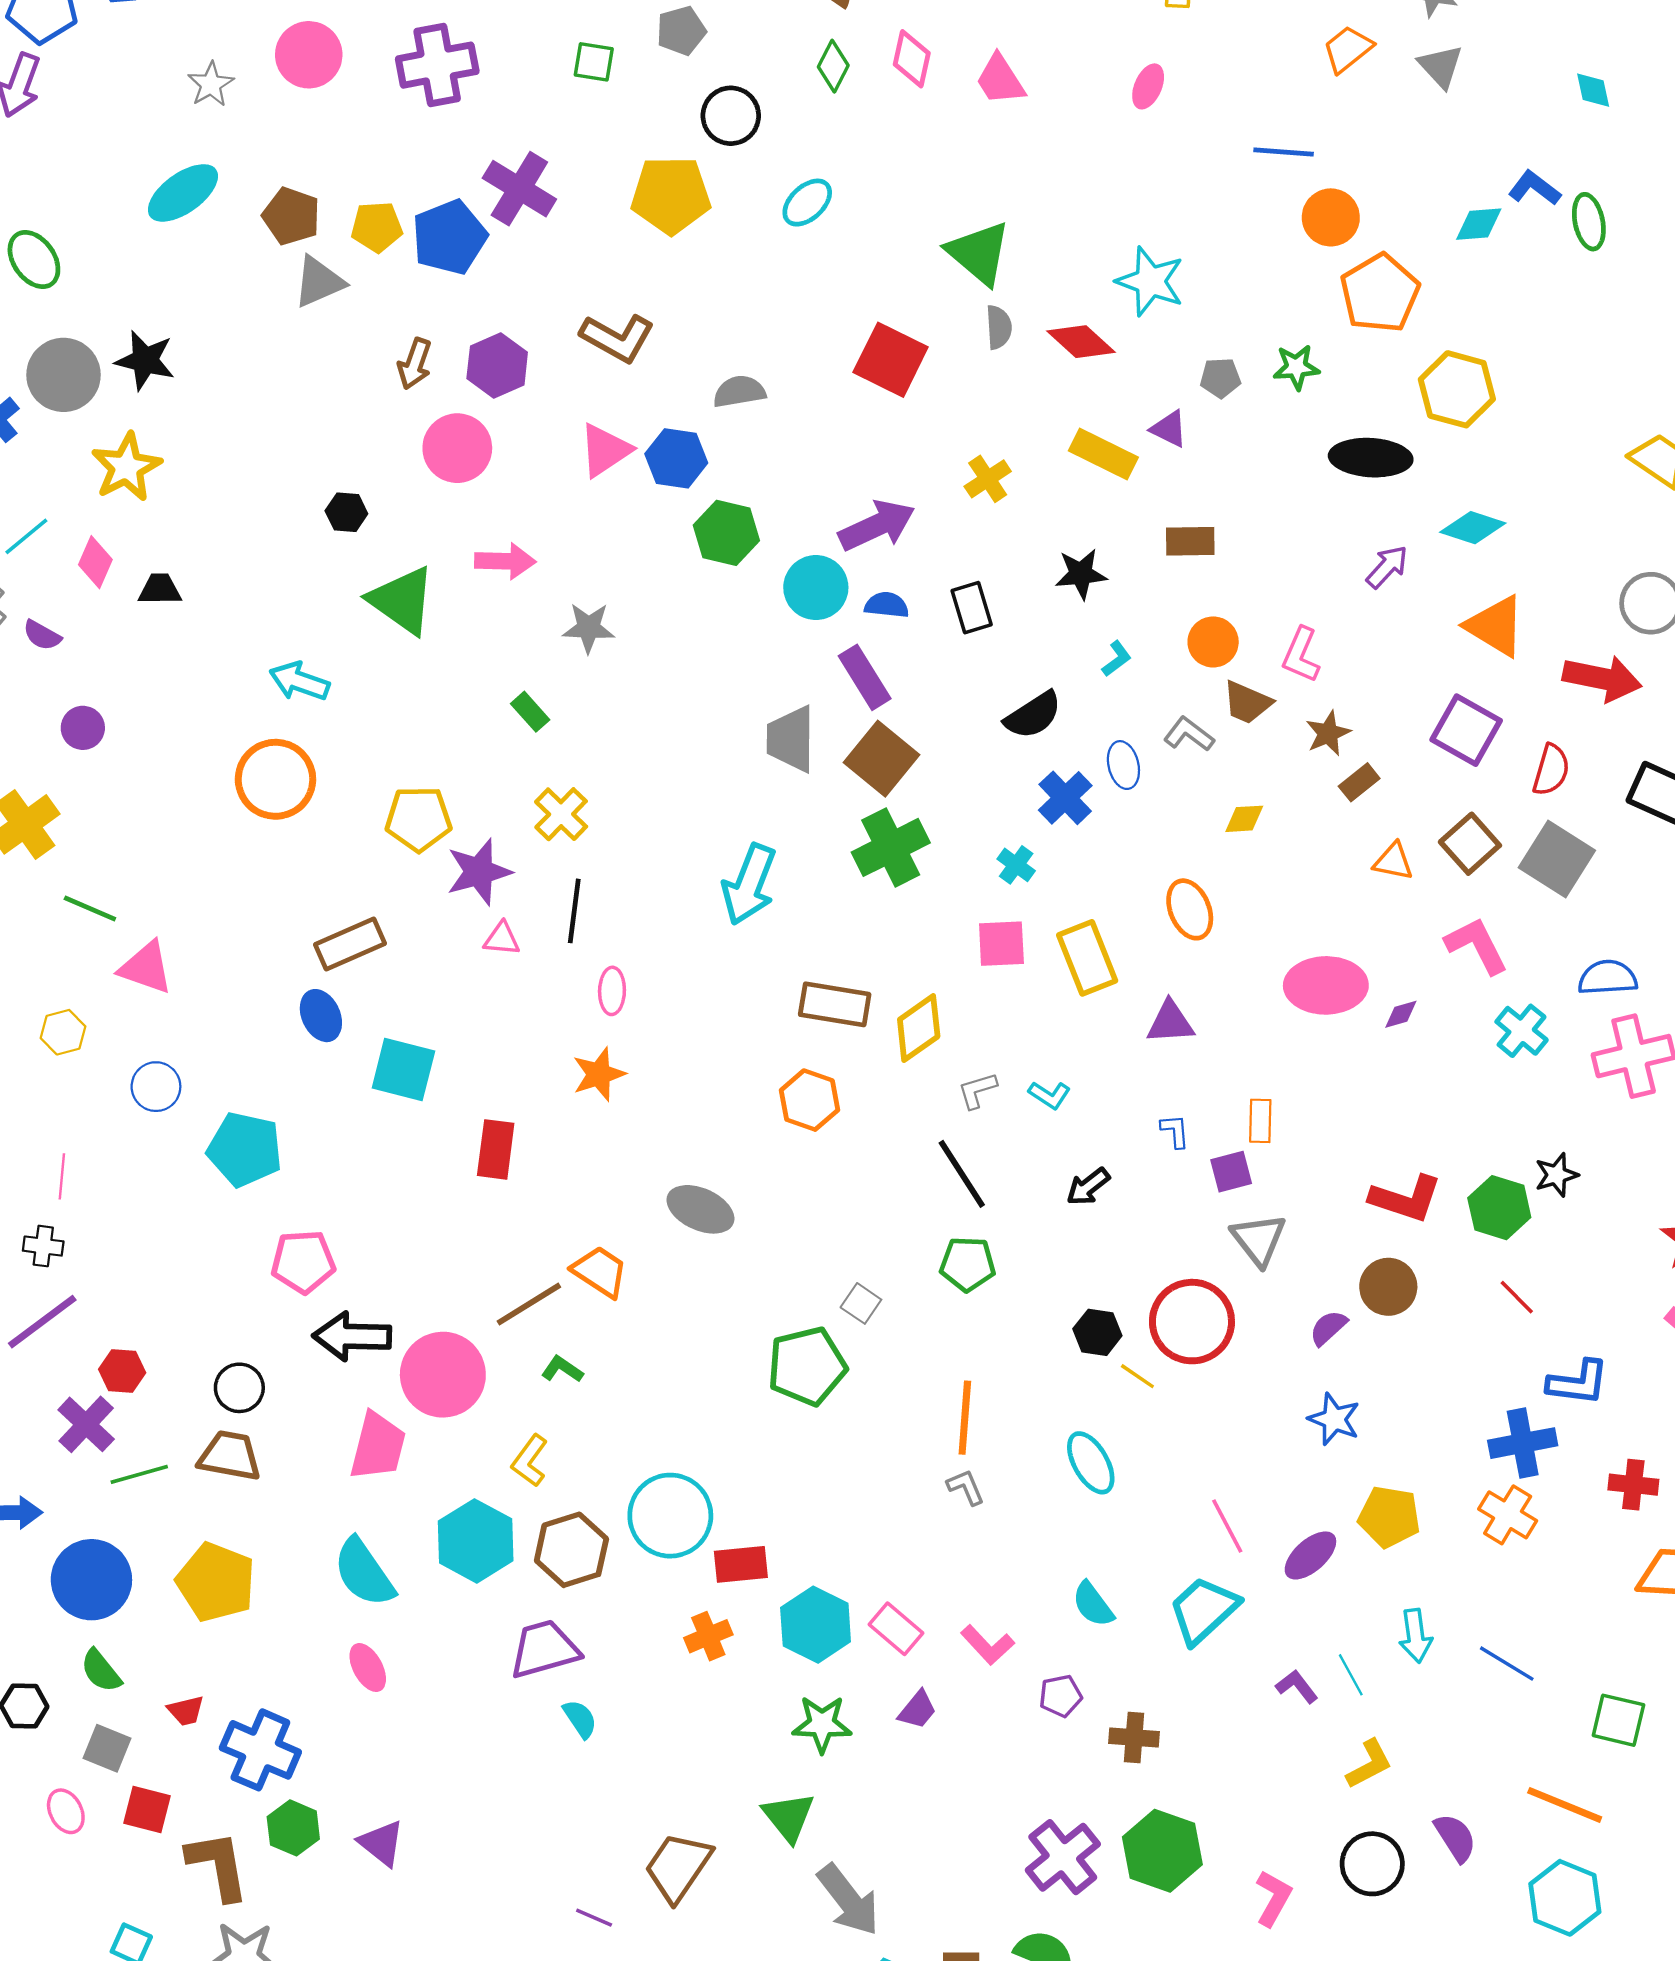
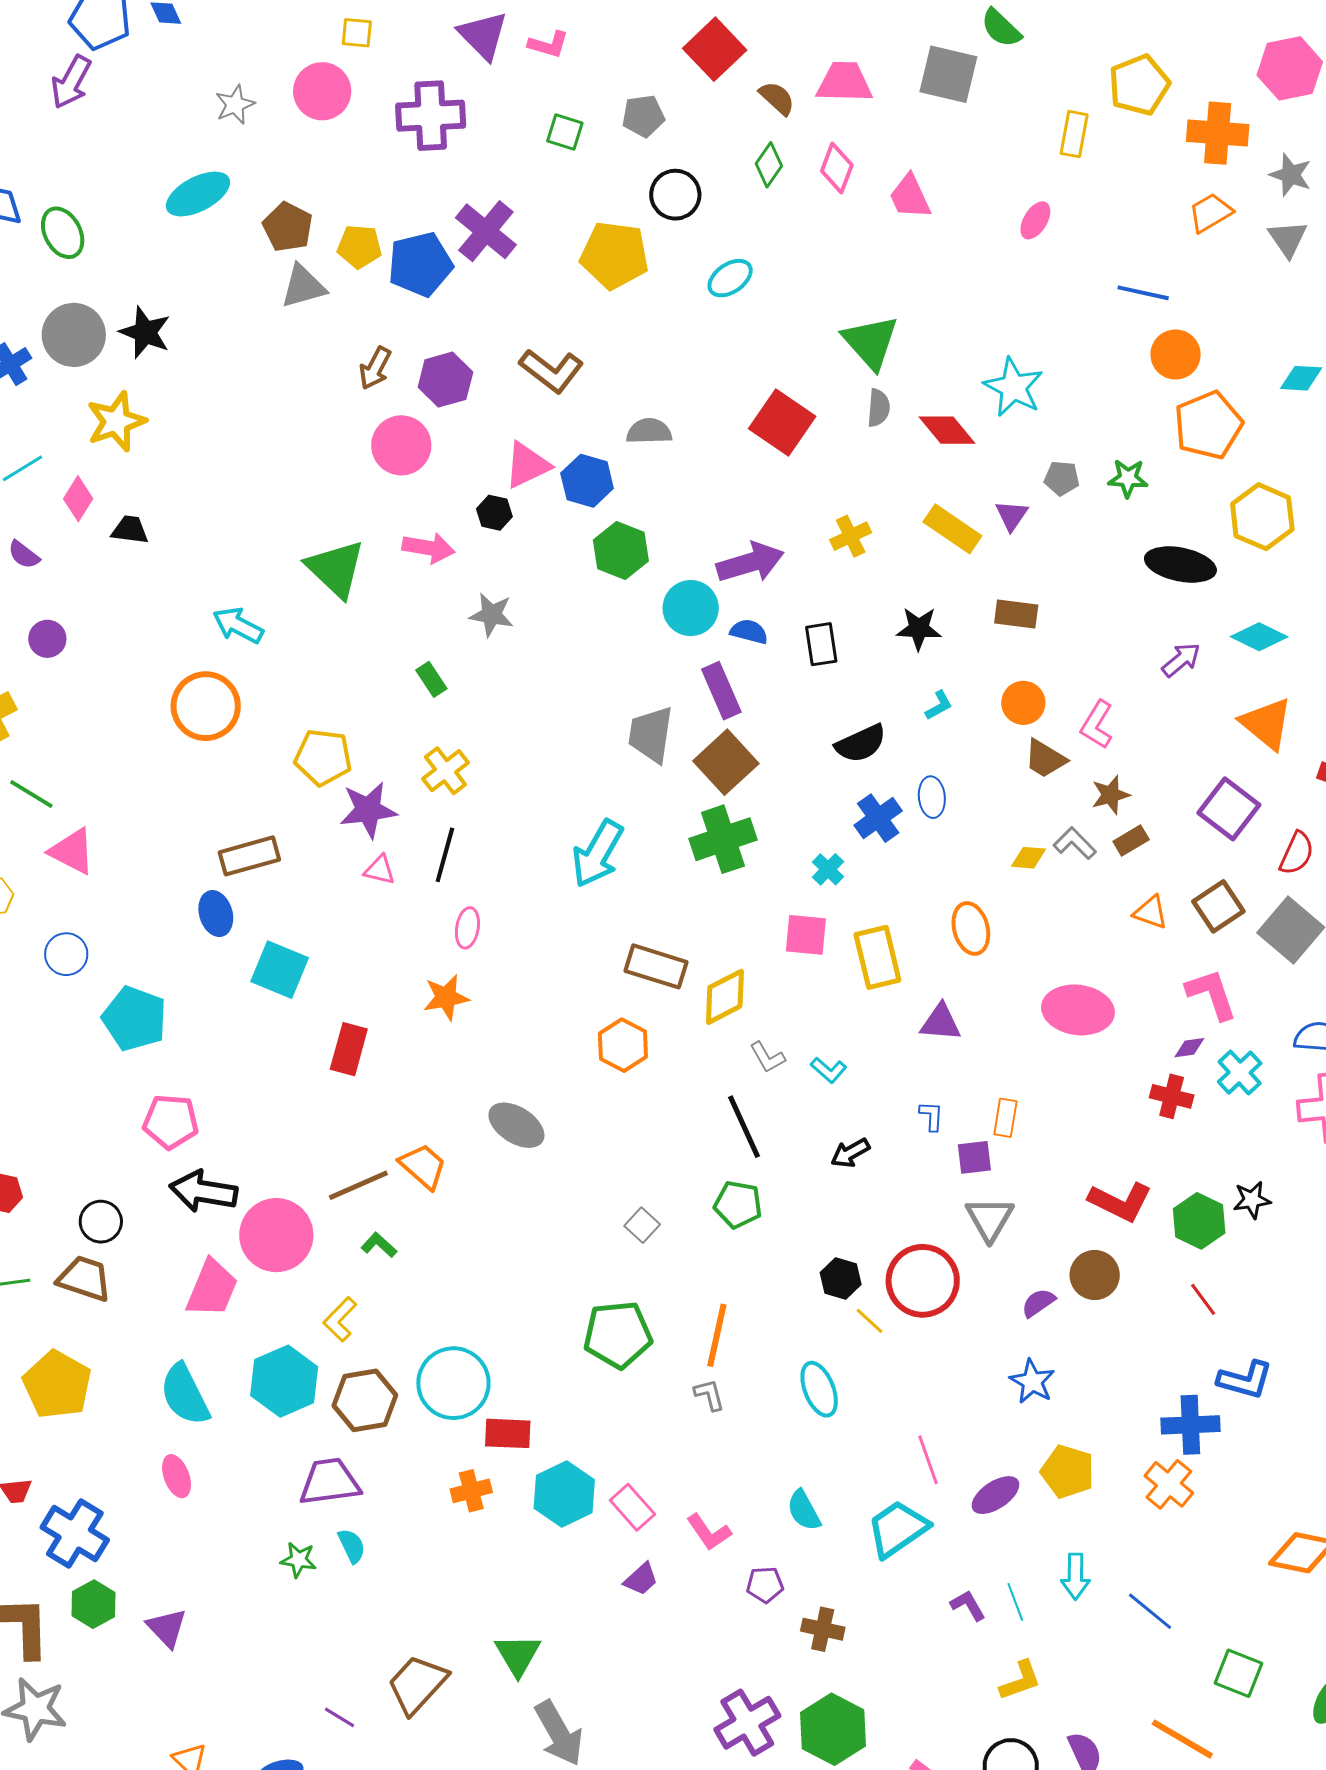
purple triangle: (1169, 429) -> (1012, 515), turned 30
black hexagon: (346, 512) -> (494, 513), moved
gray L-shape: (1189, 734) -> (1075, 843), moved
purple diamond: (1401, 1014) -> (1189, 1048), moved
gray L-shape: (977, 1090) -> (767, 1057), turned -111
green pentagon: (807, 1366) -> (618, 1335), moved
red cross: (1633, 1485) -> (1172, 1096), moved
green star: (822, 1724) -> (298, 1560), moved, size x0.7

